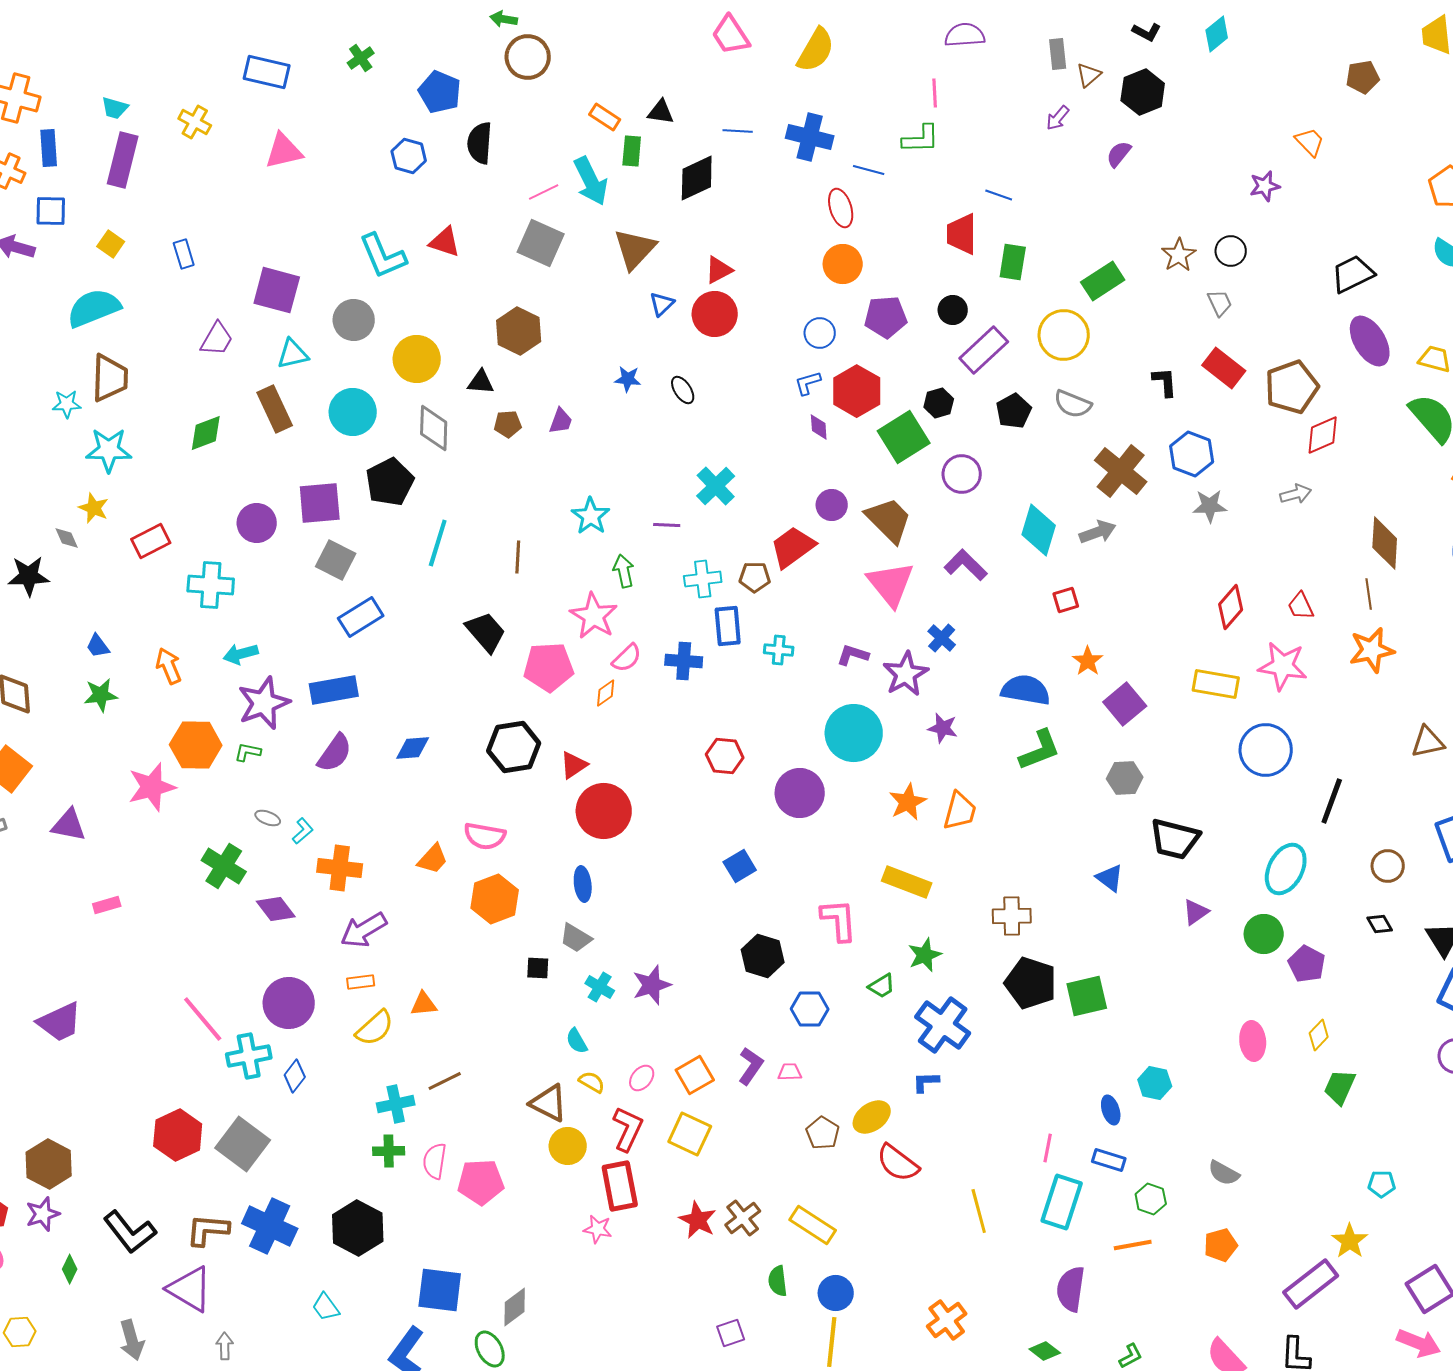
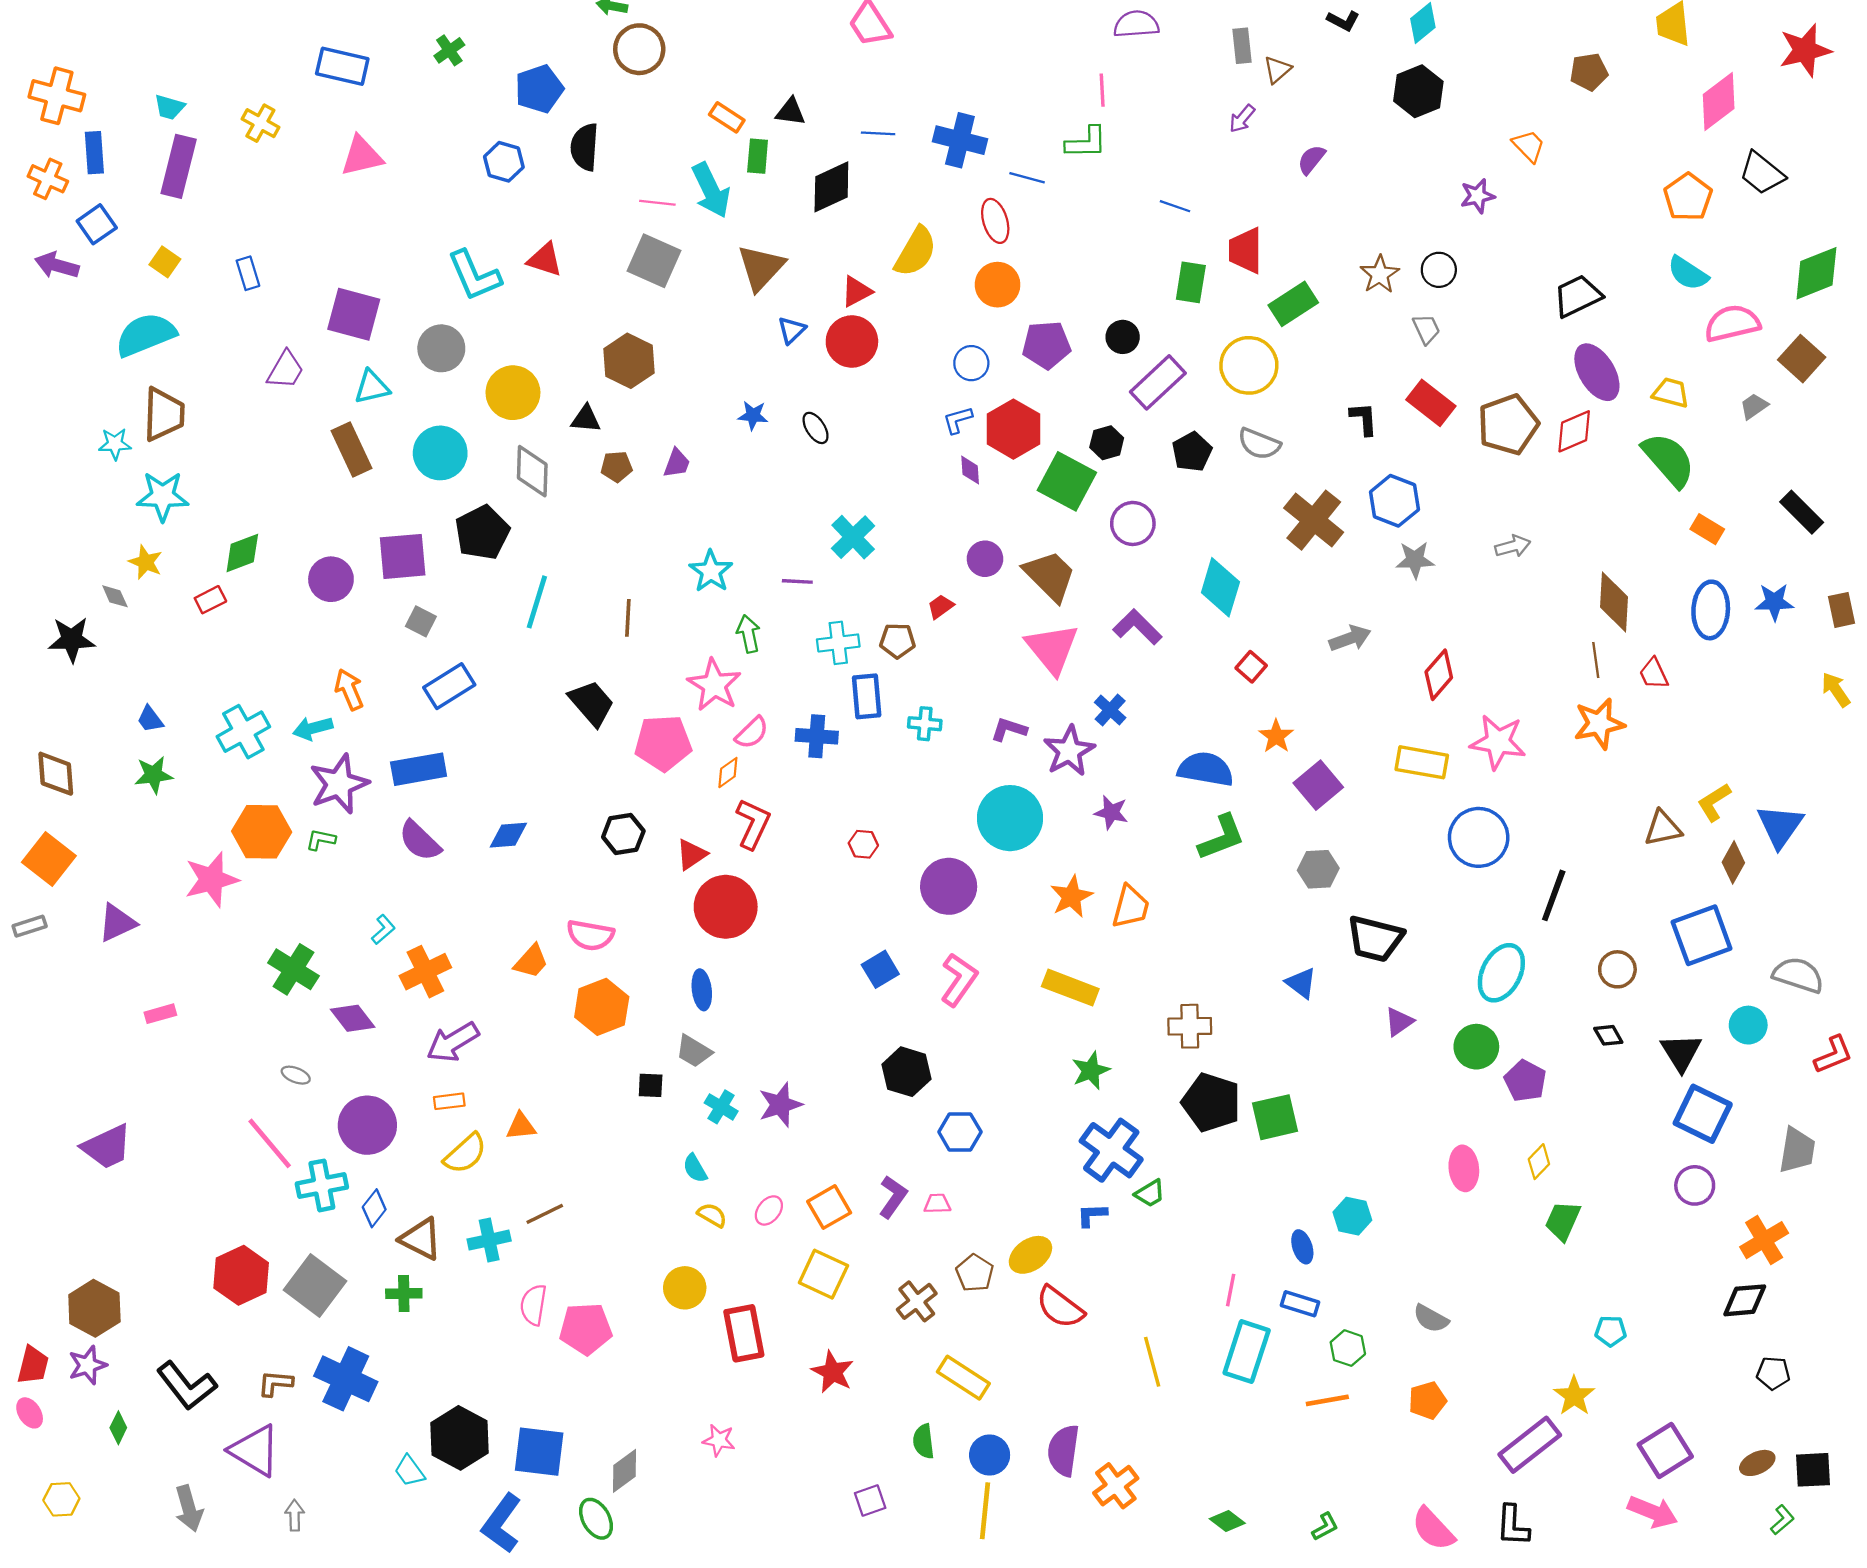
yellow semicircle: (816, 50) -> (916, 252), moved
blue pentagon: (440, 92) -> (539, 89), turned 30
black hexagon: (1143, 92) -> (1418, 91), moved
pink line: (544, 192) -> (657, 203), turned 32
blue square: (51, 211) -> (97, 224), turned -36
red trapezoid: (962, 234) -> (1245, 251), moved
green diamond: (206, 433) -> (242, 553), moved
red diamond: (1323, 435) -> (1574, 431), moved
green square: (904, 437) -> (1067, 481), turned -30
gray arrow: (1098, 532) -> (1350, 638), moved
red rectangle: (151, 541) -> (210, 600), size x0.7
red trapezoid: (793, 547) -> (941, 607), size x0.5
gray square: (336, 560) -> (421, 621), size x0.7
cyan cross: (211, 585) -> (243, 732), moved, turned -33
red square: (1066, 600) -> (1251, 667), turned -32
red trapezoid: (1301, 606) -> (1654, 674), moved
orange arrow: (169, 666) -> (349, 690), moved
black hexagon: (514, 747) -> (623, 834), size x0.7
purple semicircle: (335, 753) -> (420, 841), turned 99
red hexagon: (725, 756) -> (863, 844), size x0.7
gray ellipse: (268, 818) -> (296, 1075), moved
purple triangle: (69, 825) -> (117, 923), turned -36
orange cross: (340, 868) -> (425, 972), turned -33
pink L-shape: (839, 920) -> (959, 980), moved, turned 39
green trapezoid: (882, 986) -> (1150, 1193), moved
brown triangle: (549, 1103) -> (421, 1239), moved
red L-shape: (628, 1129) -> (753, 824), moved
green cross: (389, 1151) -> (404, 1293), moved
brown cross: (743, 1218) -> (917, 1301), moved
black hexagon: (358, 1228) -> (460, 1438), moved
pink star: (598, 1229) -> (719, 1440), moved
brown L-shape: (208, 1230) -> (275, 1383), size x0.7
purple semicircle: (1071, 1289) -> (1063, 1450), moved

